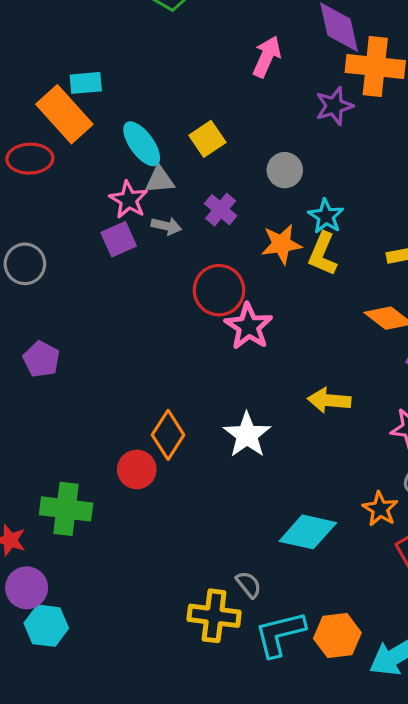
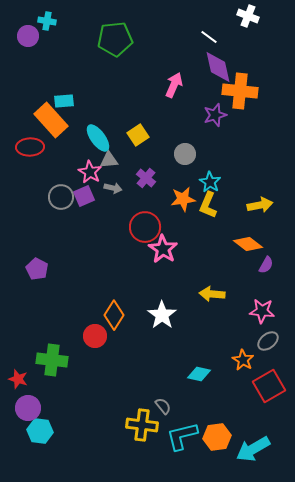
gray circle: (25, 264) -> (61, 197), moved
cyan diamond: (308, 532) -> (199, 374), size x0.7

